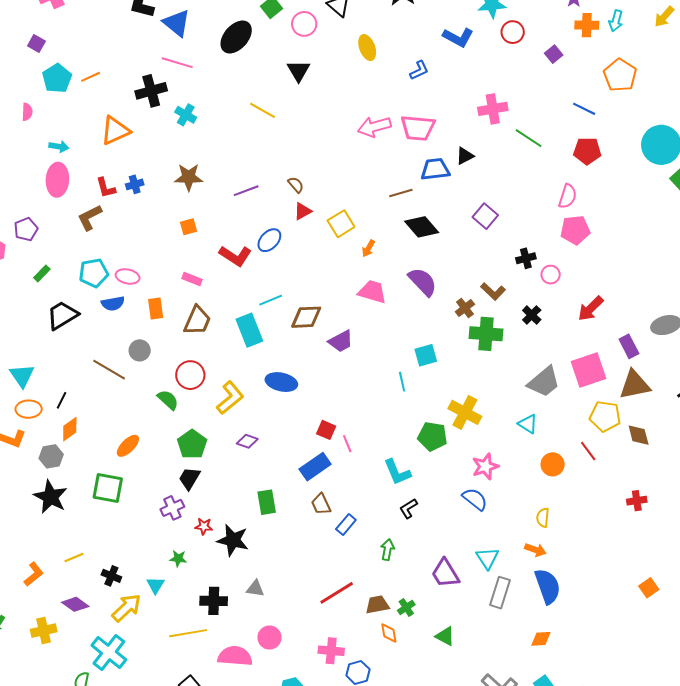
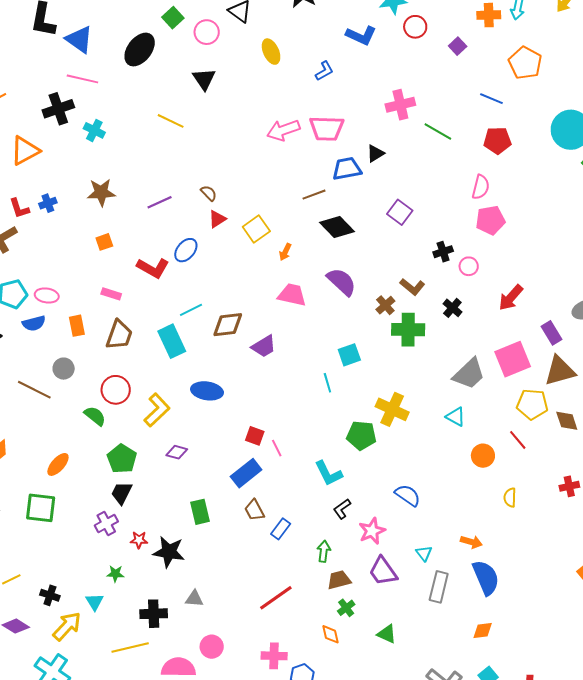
pink star: (485, 466) -> (372, 531), moved
yellow semicircle: (543, 518) -> (510, 498), moved
cyan triangle: (487, 558) -> (424, 553), size x0.7
brown trapezoid: (377, 605) -> (339, 580), moved

